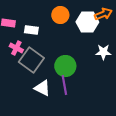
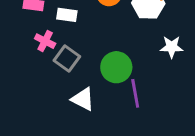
gray square: (31, 60) -> (67, 58), size x0.7
purple line: (64, 85) -> (135, 93), moved

